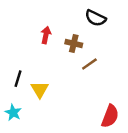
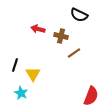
red arrow: (46, 35) -> (38, 29), turned -88
cyan star: (13, 113) -> (21, 93), moved

